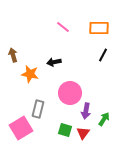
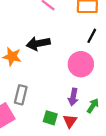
black arrow: (54, 62) -> (38, 43), size x1.5
pink circle: (70, 93) -> (81, 64), moved

